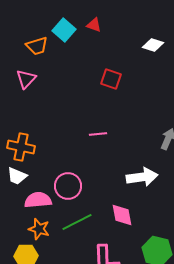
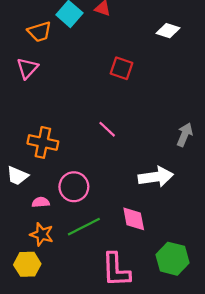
pink line: (98, 134) -> (107, 129), turned 48
orange cross: (21, 147) -> (43, 142), moved
pink semicircle: (38, 200) -> (41, 202), size x0.6

